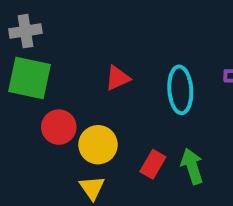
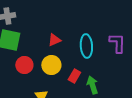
yellow circle: (98, 145) -> (51, 65), moved
red rectangle: (153, 164) -> (74, 76), moved

